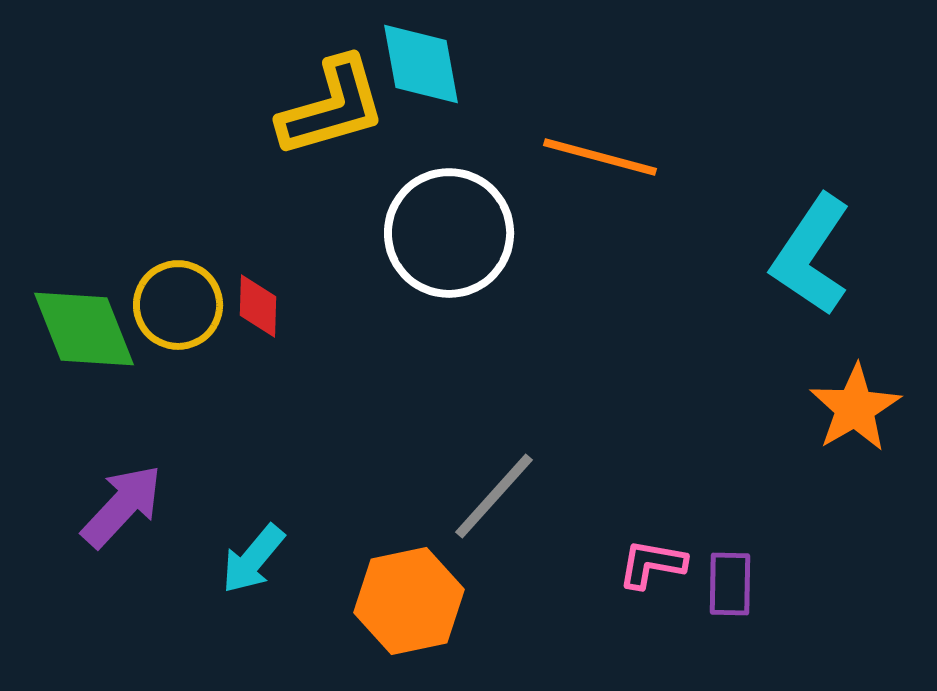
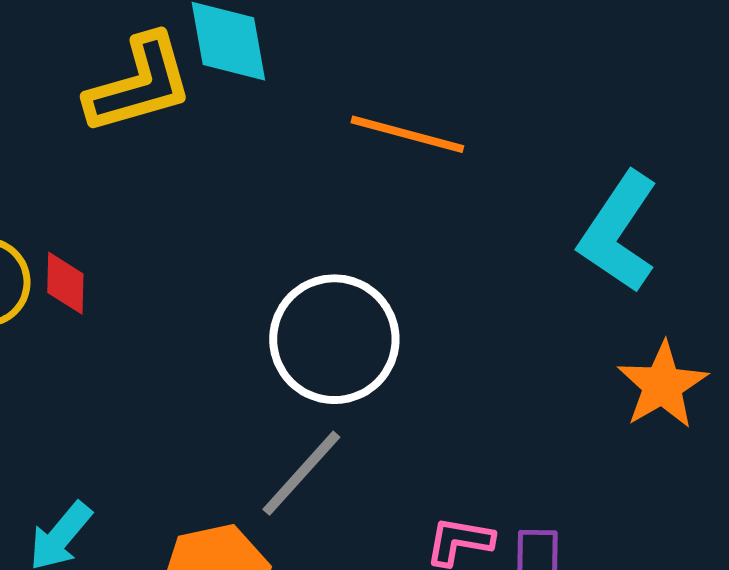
white circle: (449, 233) -> (334, 339), moved

